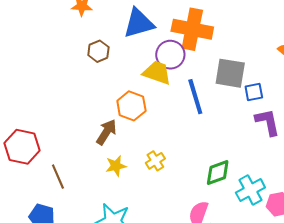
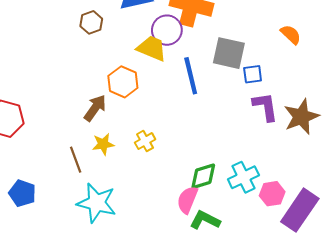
green diamond: (218, 173) -> (203, 176), moved
brown line: (58, 177) -> (76, 160), moved

